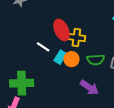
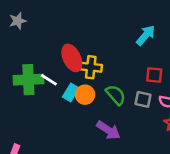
green semicircle: (96, 60) -> (116, 95), turned -126
green cross: (22, 83) -> (28, 80), moved

